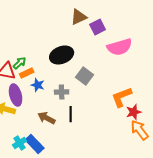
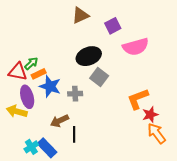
brown triangle: (79, 17) -> (80, 15), moved
black ellipse: (62, 55) -> (89, 56), moved
blue star: (38, 85) -> (50, 86), size x1.5
black line: (71, 114) -> (74, 134), moved
brown arrow: (47, 118) -> (59, 121), turned -54

